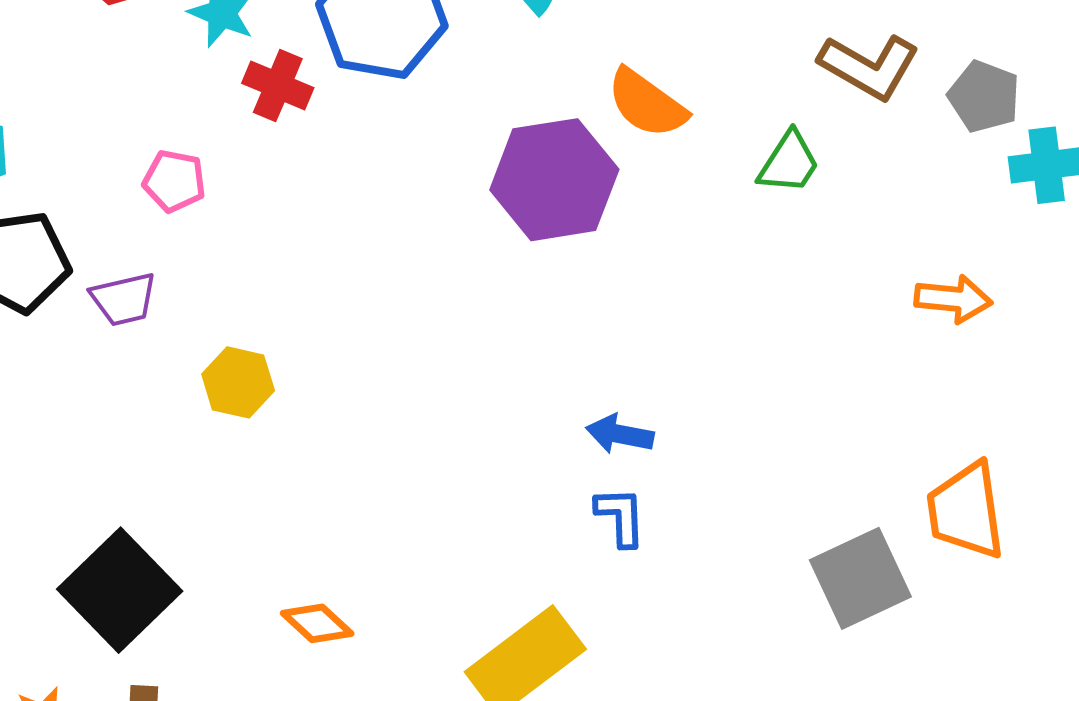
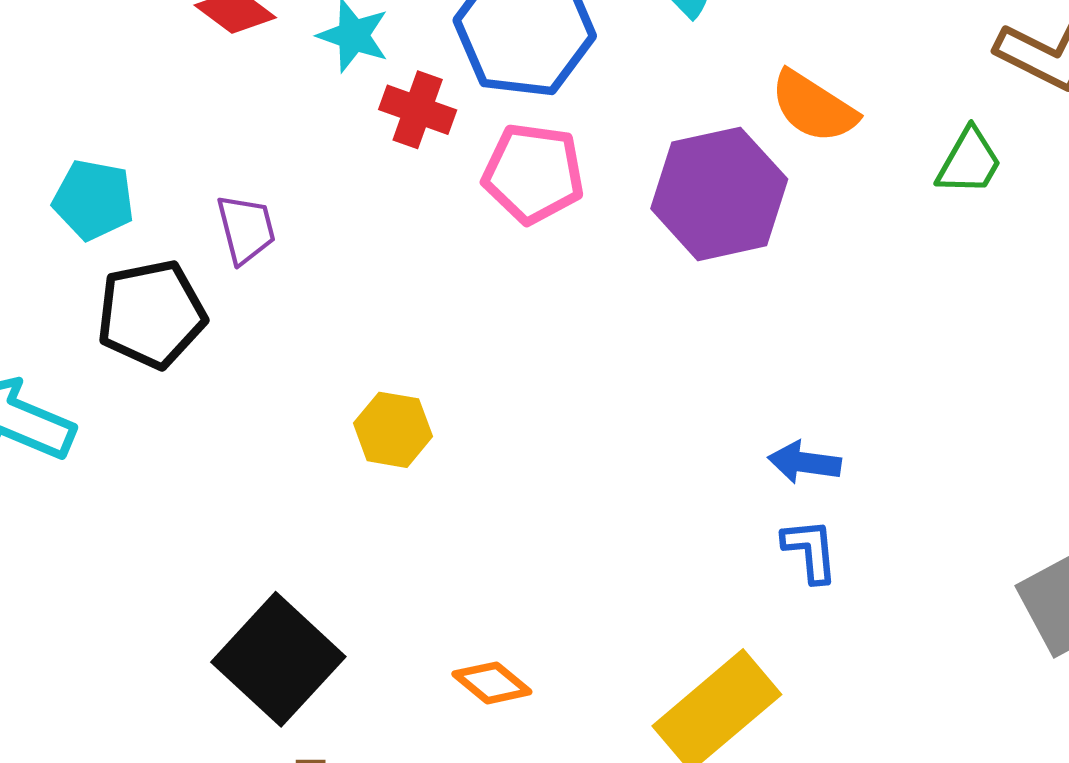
pink pentagon: (174, 181) -> (533, 173), moved, size x1.5
purple trapezoid: (124, 299) -> (246, 229), moved, turned -88

